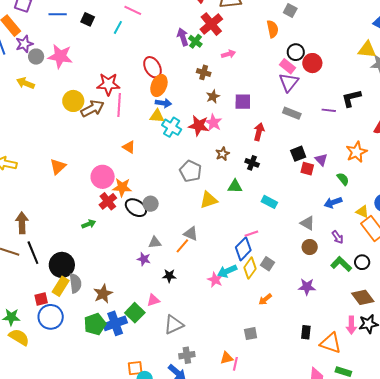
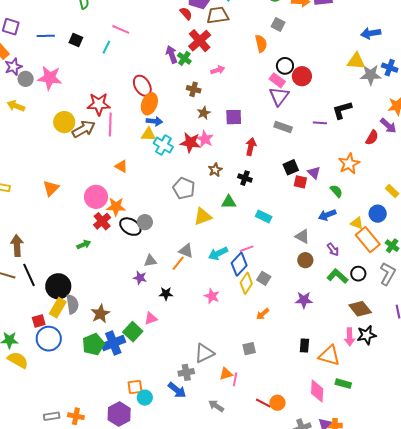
cyan arrow: (227, 271) -> (218, 253), moved
gray triangle: (174, 325) -> (204, 353), moved

